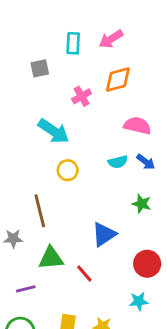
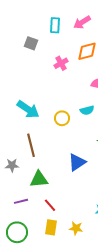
gray square: (40, 68) -> (31, 43), turned 32
cyan arrow: (54, 131) -> (28, 109), moved
yellow circle: (68, 170) -> (62, 118), moved
red line: (84, 273) -> (50, 205), moved

